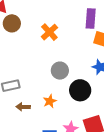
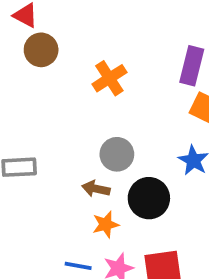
orange star: (50, 101) -> (106, 224), moved
brown arrow: (23, 107) -> (96, 189), moved

